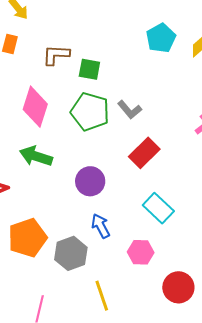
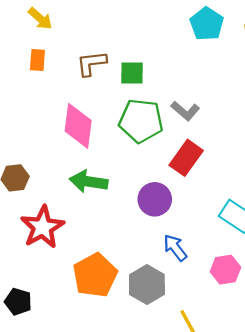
red rectangle: (144, 153) -> (186, 158), moved

